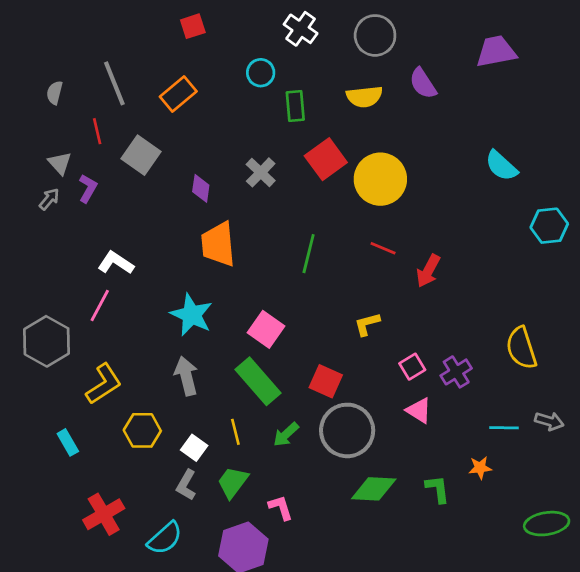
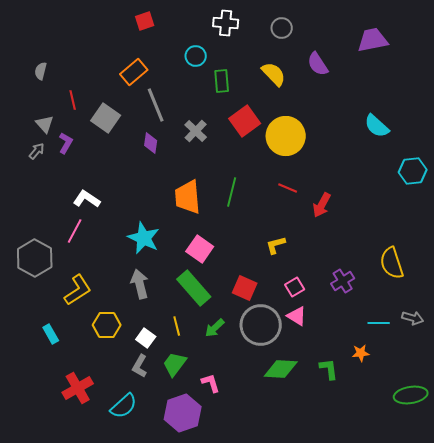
white cross: (301, 29) -> (226, 23), turned -30
gray circle: (375, 35) -> (282, 28), size x0.7
gray line: (114, 83) -> (156, 105), moved
yellow semicircle: (364, 97) -> (274, 74), turned -128
orange trapezoid: (218, 244) -> (188, 197), moved
pink square: (412, 367) -> (295, 287), moved
pink triangle: (419, 411) -> (297, 316), moved

